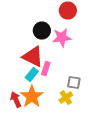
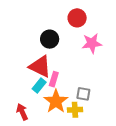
pink star: (62, 38) -> (92, 43), moved
orange star: (32, 97) -> (56, 101), moved
yellow cross: (66, 98) -> (75, 110), turned 32

